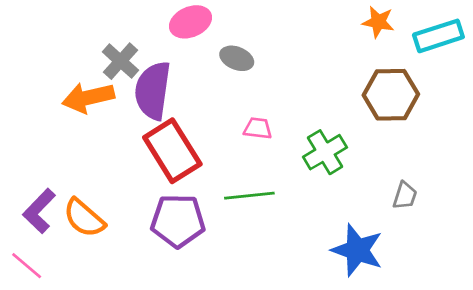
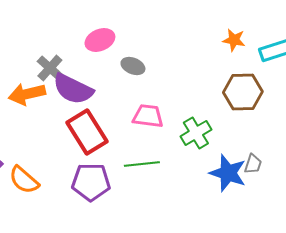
purple semicircle: (153, 91) -> (73, 89), turned -72
pink trapezoid: (258, 128) -> (148, 116), size x1.5
blue star: (357, 250) -> (228, 173), moved

